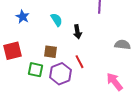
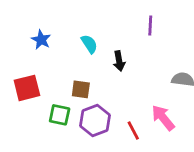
red line: (80, 62) -> (133, 130), moved
pink arrow: (115, 82) -> (163, 118), moved

